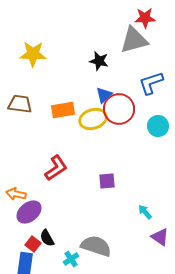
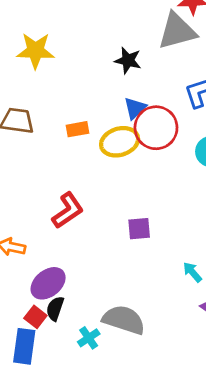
orange rectangle: (63, 110) -> (78, 129), size x0.7
purple ellipse: (29, 212) -> (48, 283), moved
black semicircle: (47, 238) -> (55, 309), turned 48

